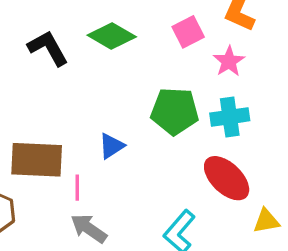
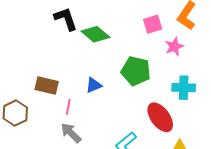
green diamond: (112, 36) -> (95, 34), moved
cyan cross: (230, 117) -> (184, 88), moved
brown rectangle: (37, 160) -> (47, 86), size x0.7

